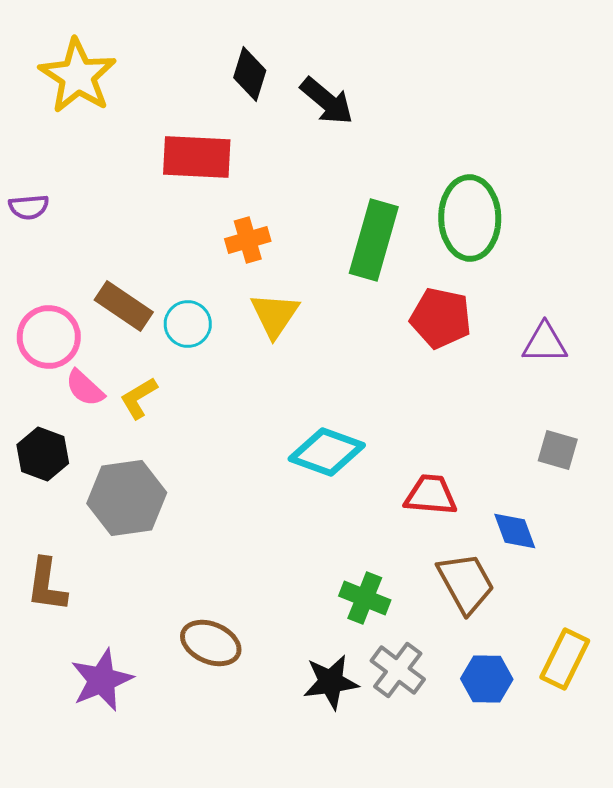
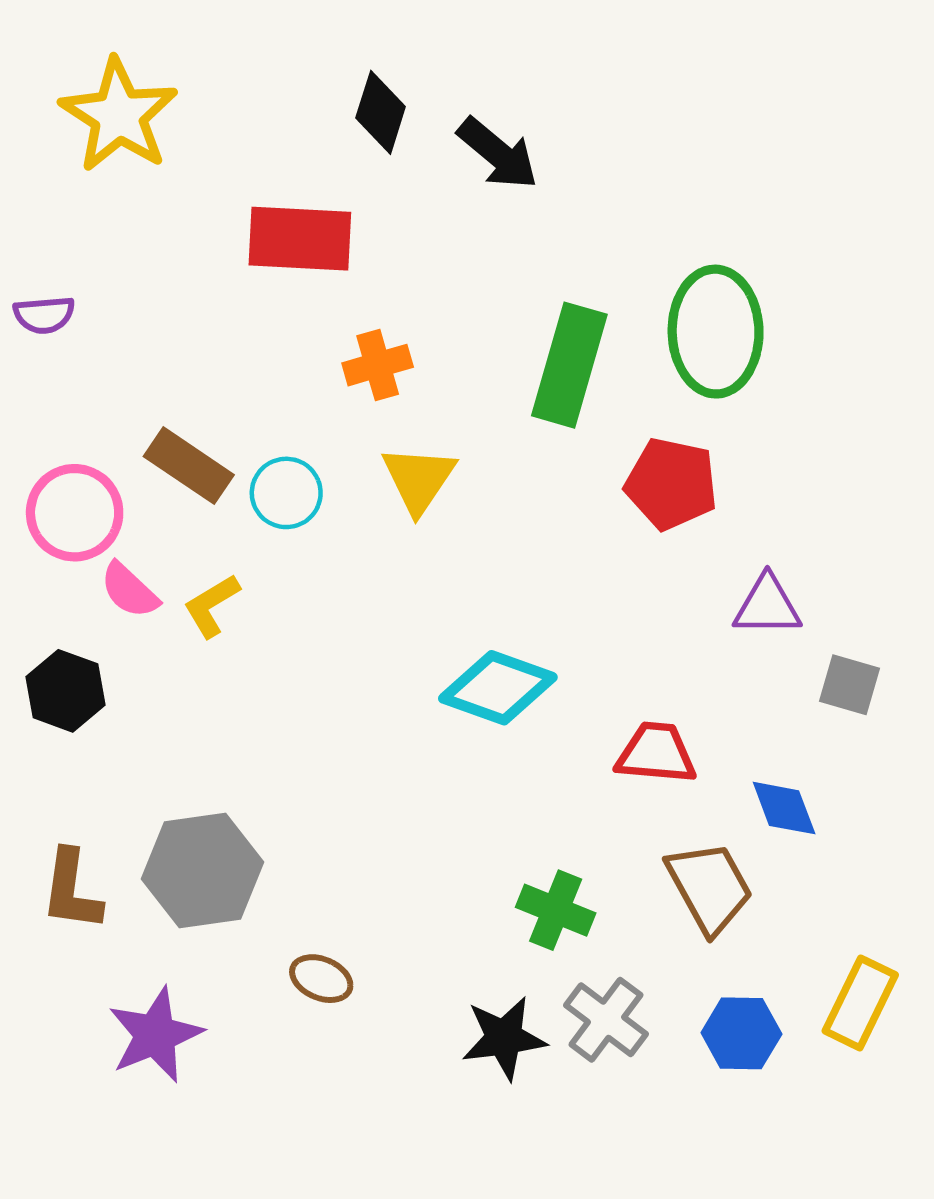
purple triangle: (545, 343) -> (767, 606), moved
gray hexagon: (127, 498) -> (202, 870), moved
brown ellipse: (211, 643) -> (321, 979), size x0.7

